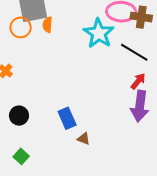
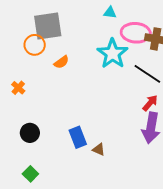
orange semicircle: (47, 25) -> (61, 62), moved, turned -133
brown triangle: (84, 139) -> (99, 149), moved

